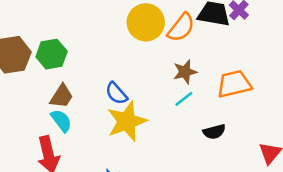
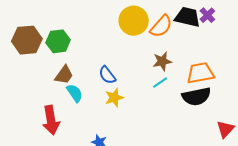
cyan semicircle: (61, 121) -> (75, 93), moved
yellow star: (127, 121) -> (114, 98), size x0.6
black semicircle: (214, 132) -> (196, 96), moved, size x1.6

